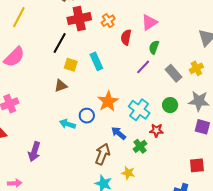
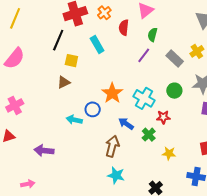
cyan rectangle: (96, 61) -> (97, 45), moved
purple arrow: (34, 152) -> (44, 151), turned 84
yellow star: (128, 173) -> (169, 153), moved

